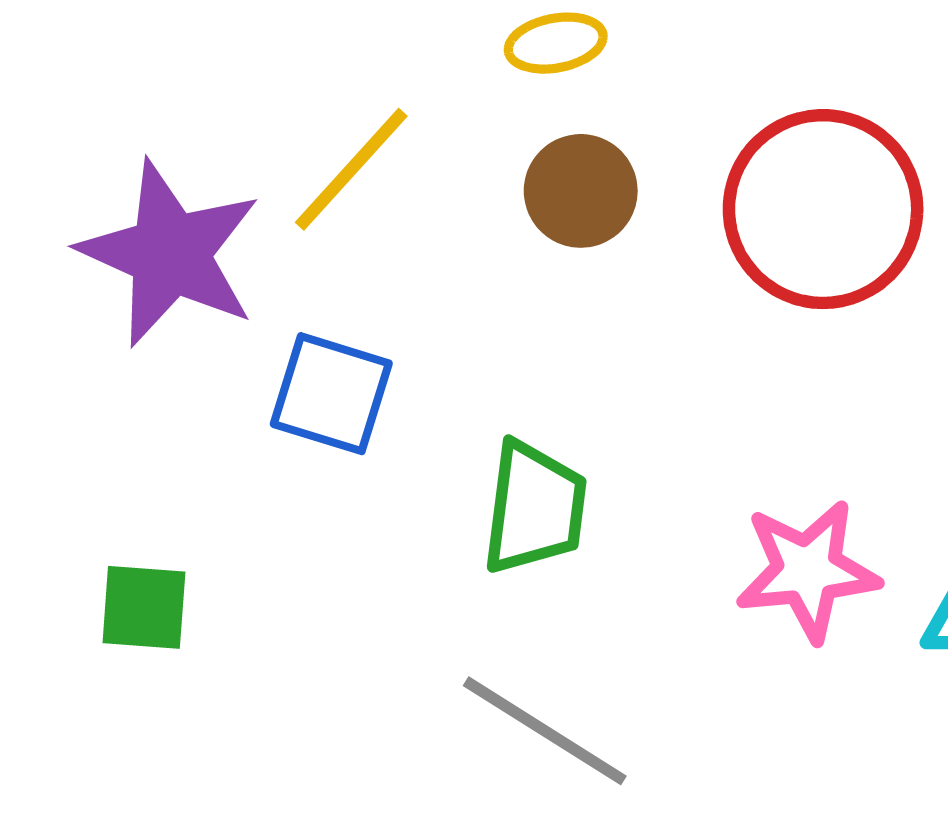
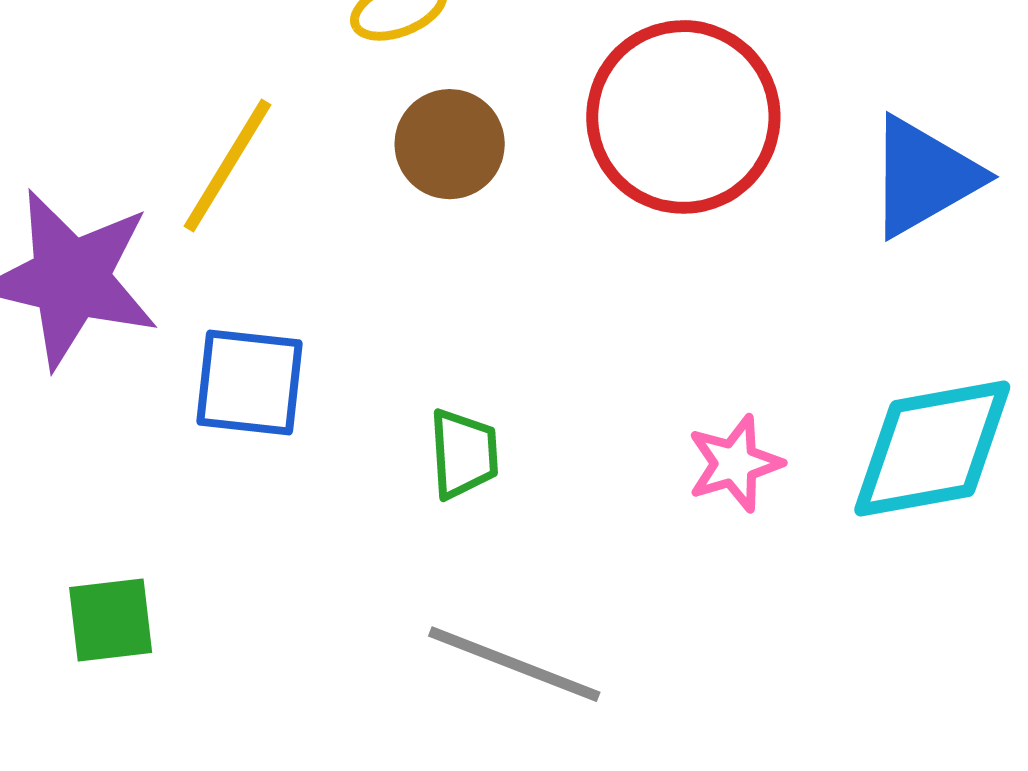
green trapezoid: (534, 508) -> (464, 454), size x0.7
pink star: (808, 570) -> (735, 463), size x0.7

